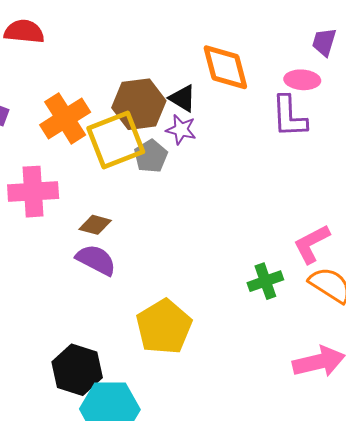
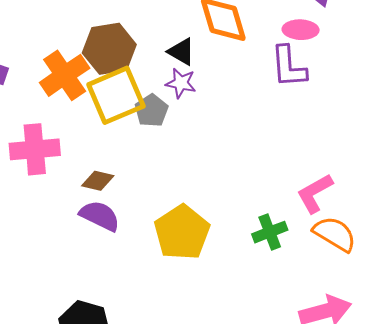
brown hexagon: (139, 104) -> (109, 49), moved
yellow pentagon: (164, 327) -> (182, 232), moved

